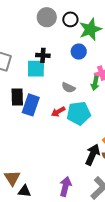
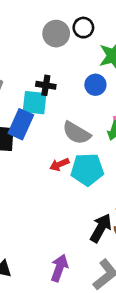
black circle: (70, 19) -> (83, 28), moved
gray semicircle: (68, 88) -> (77, 133), size x1.5
blue rectangle: (31, 105) -> (21, 124), moved

